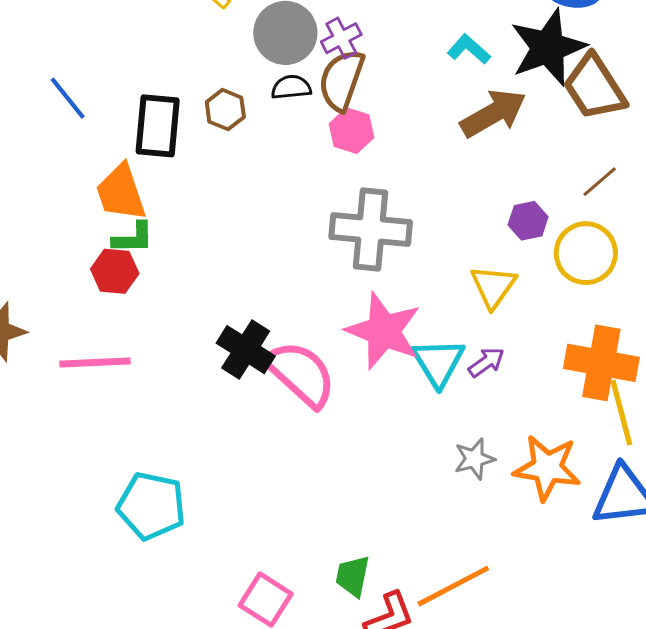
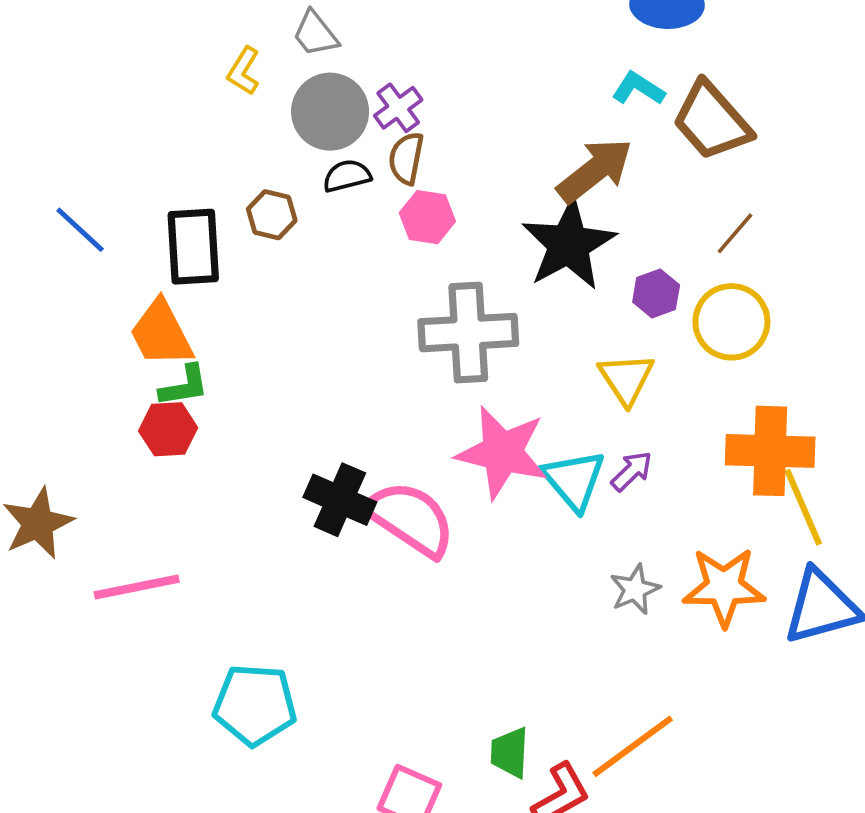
black star: (548, 47) -> (569, 244), moved
cyan L-shape: (469, 49) -> (638, 89), moved
brown semicircle: (342, 80) -> (406, 158), size x0.7
pink line: (95, 363) -> (137, 587), moved

